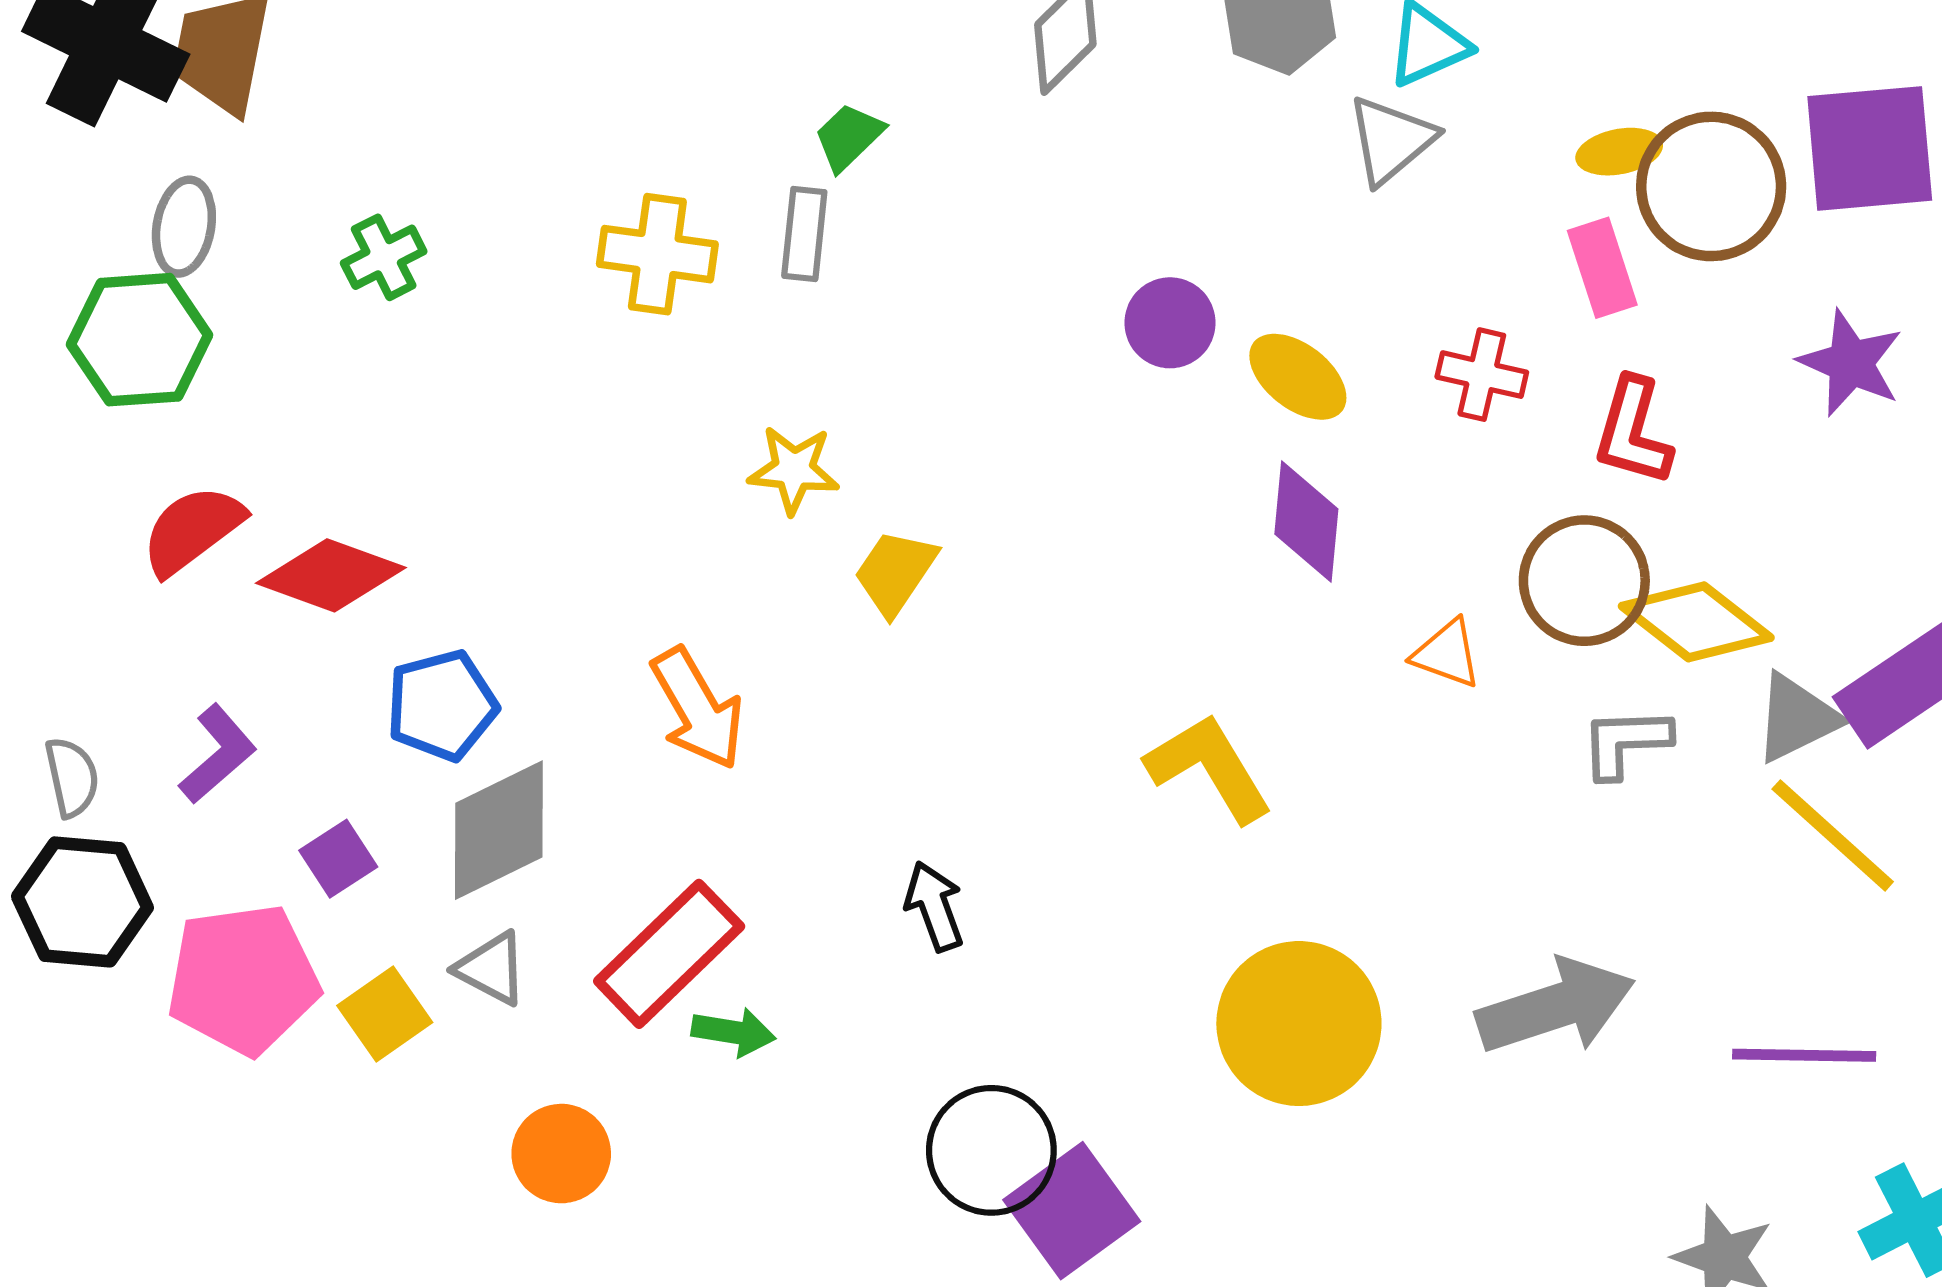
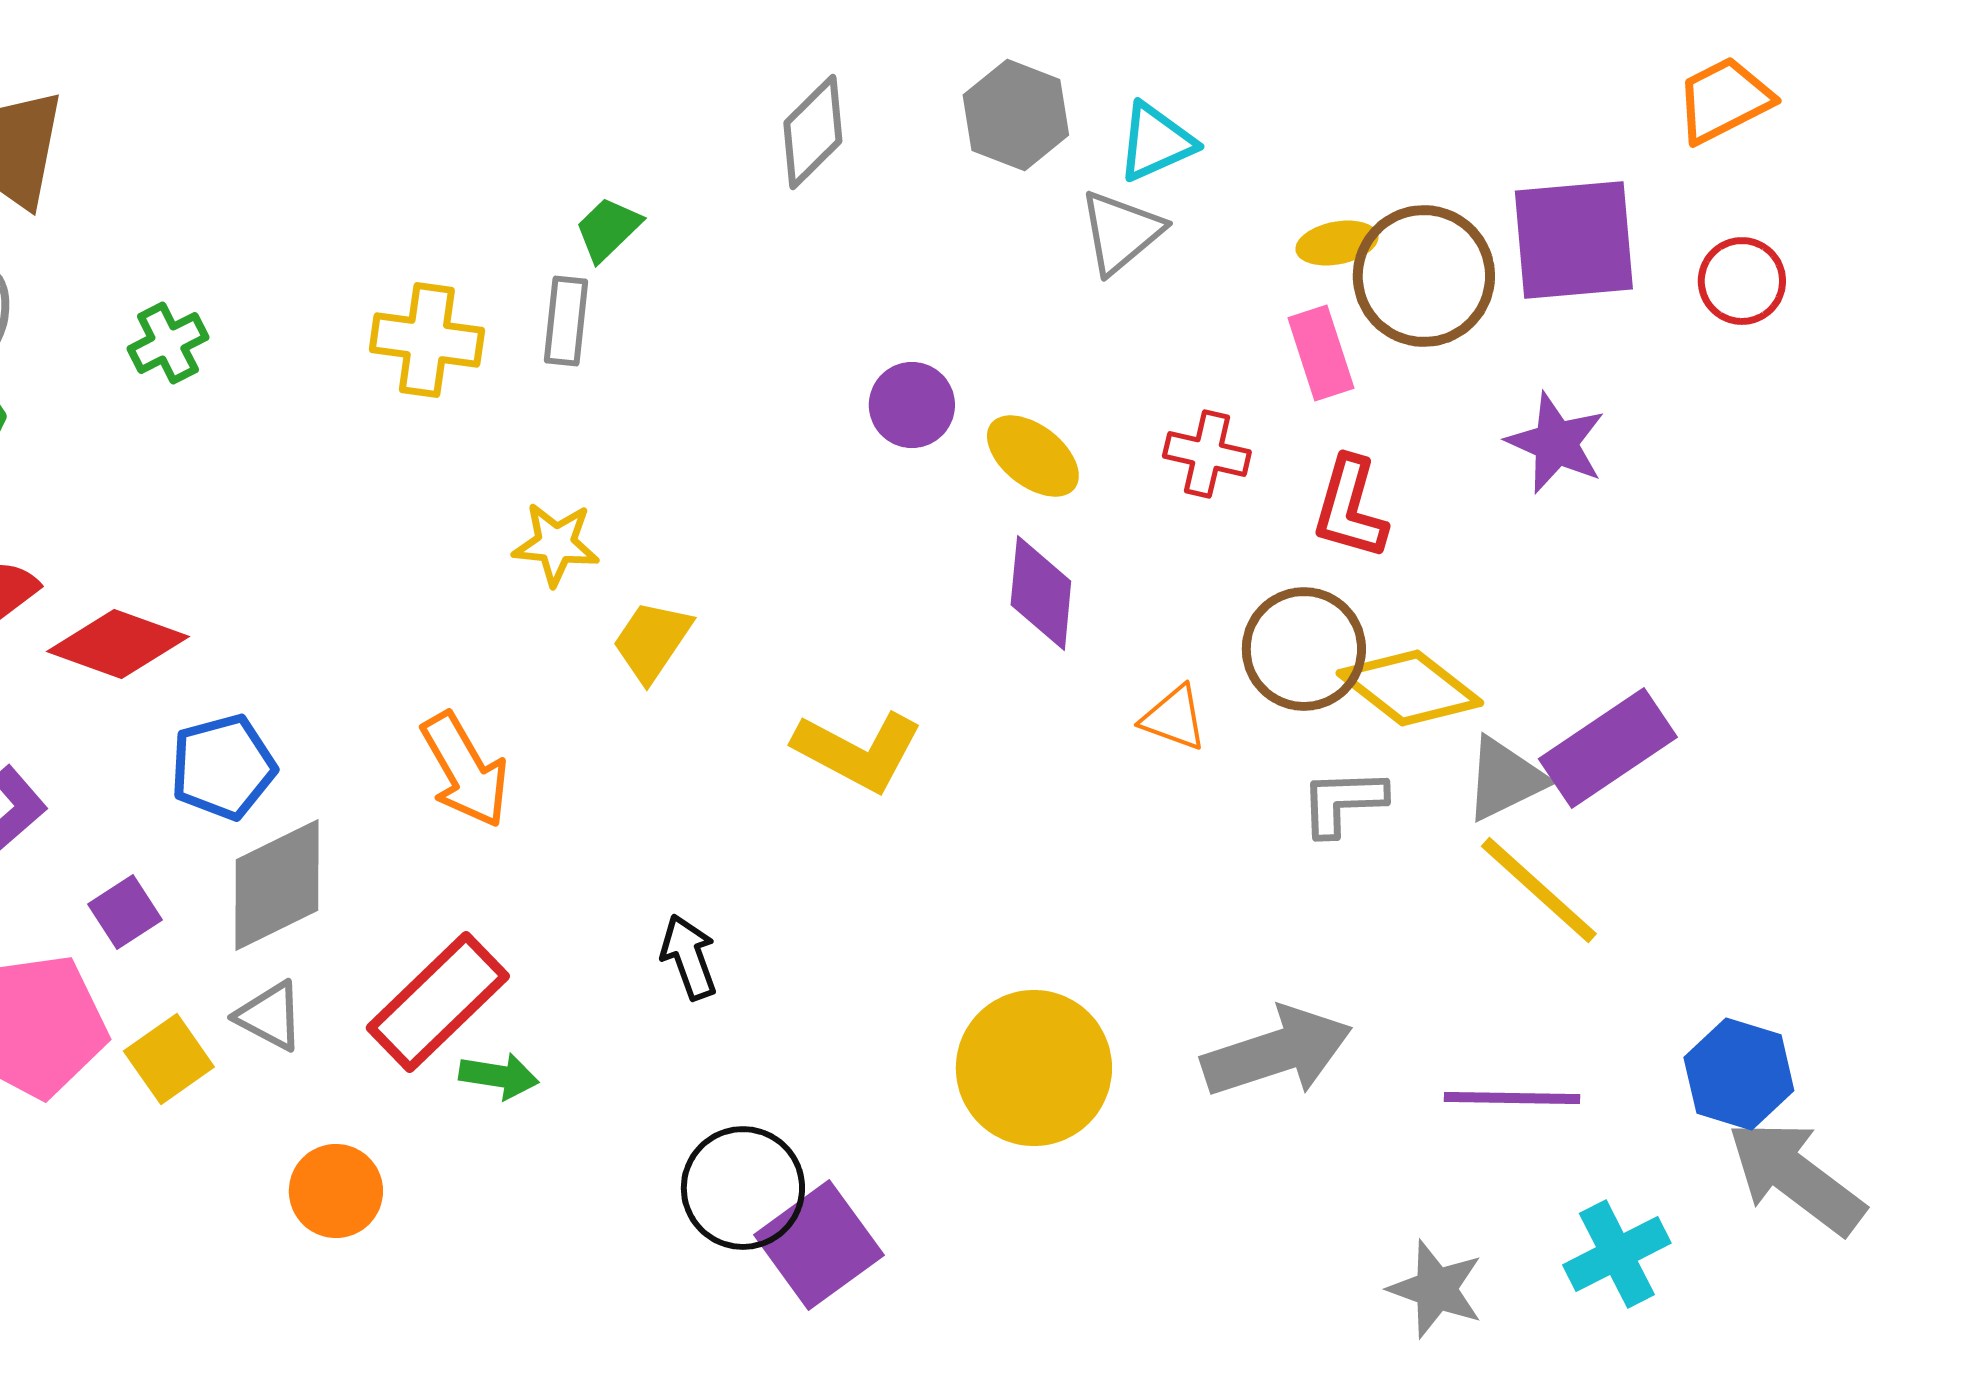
yellow L-shape: (1209, 768) -> (858, 751), moved, turned 149

